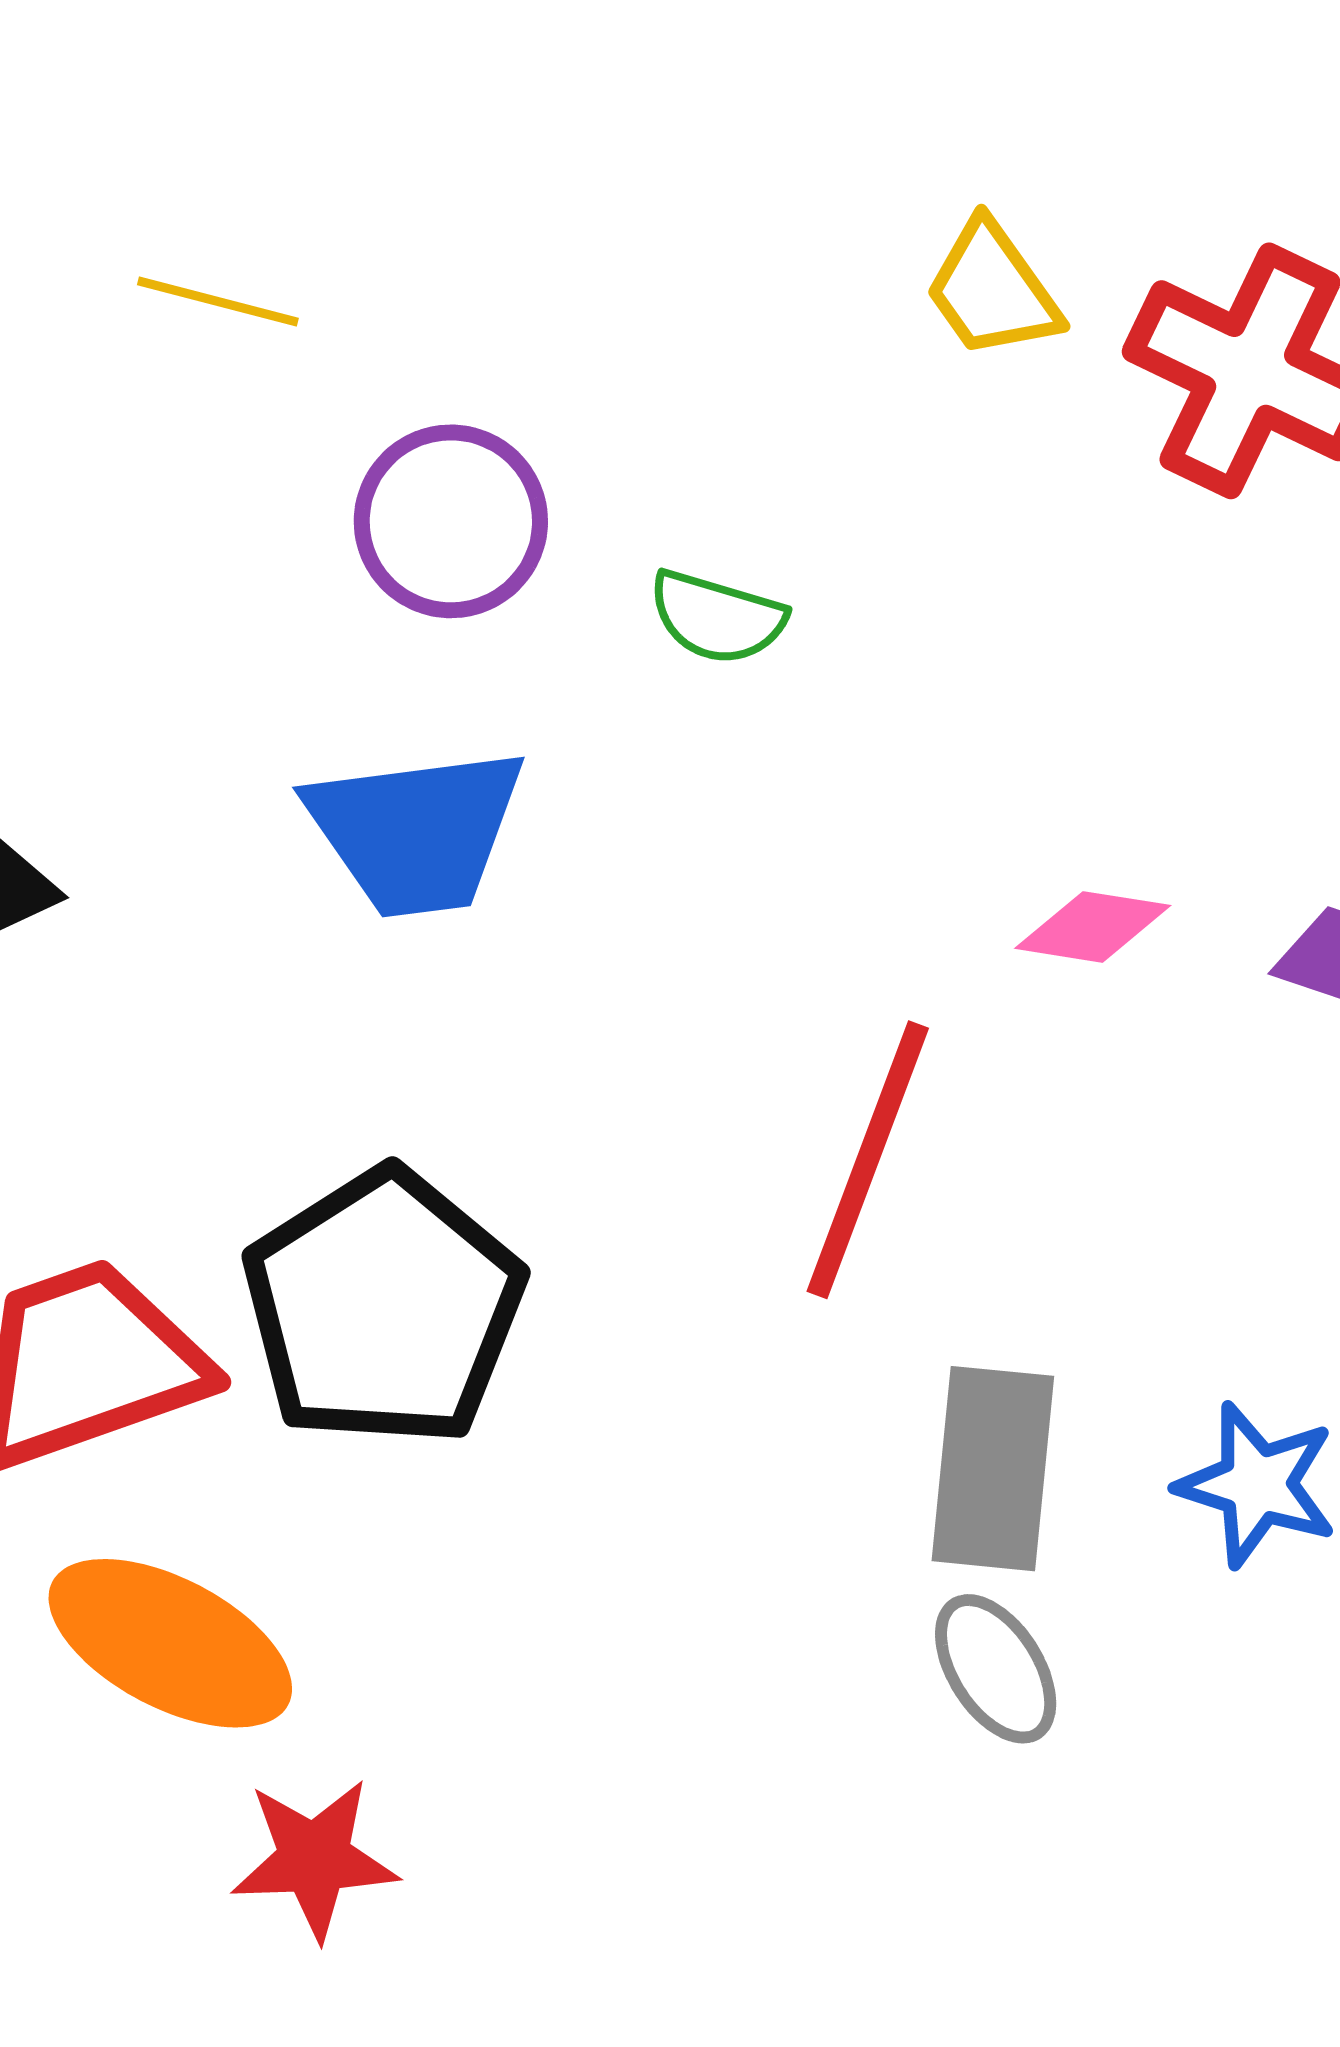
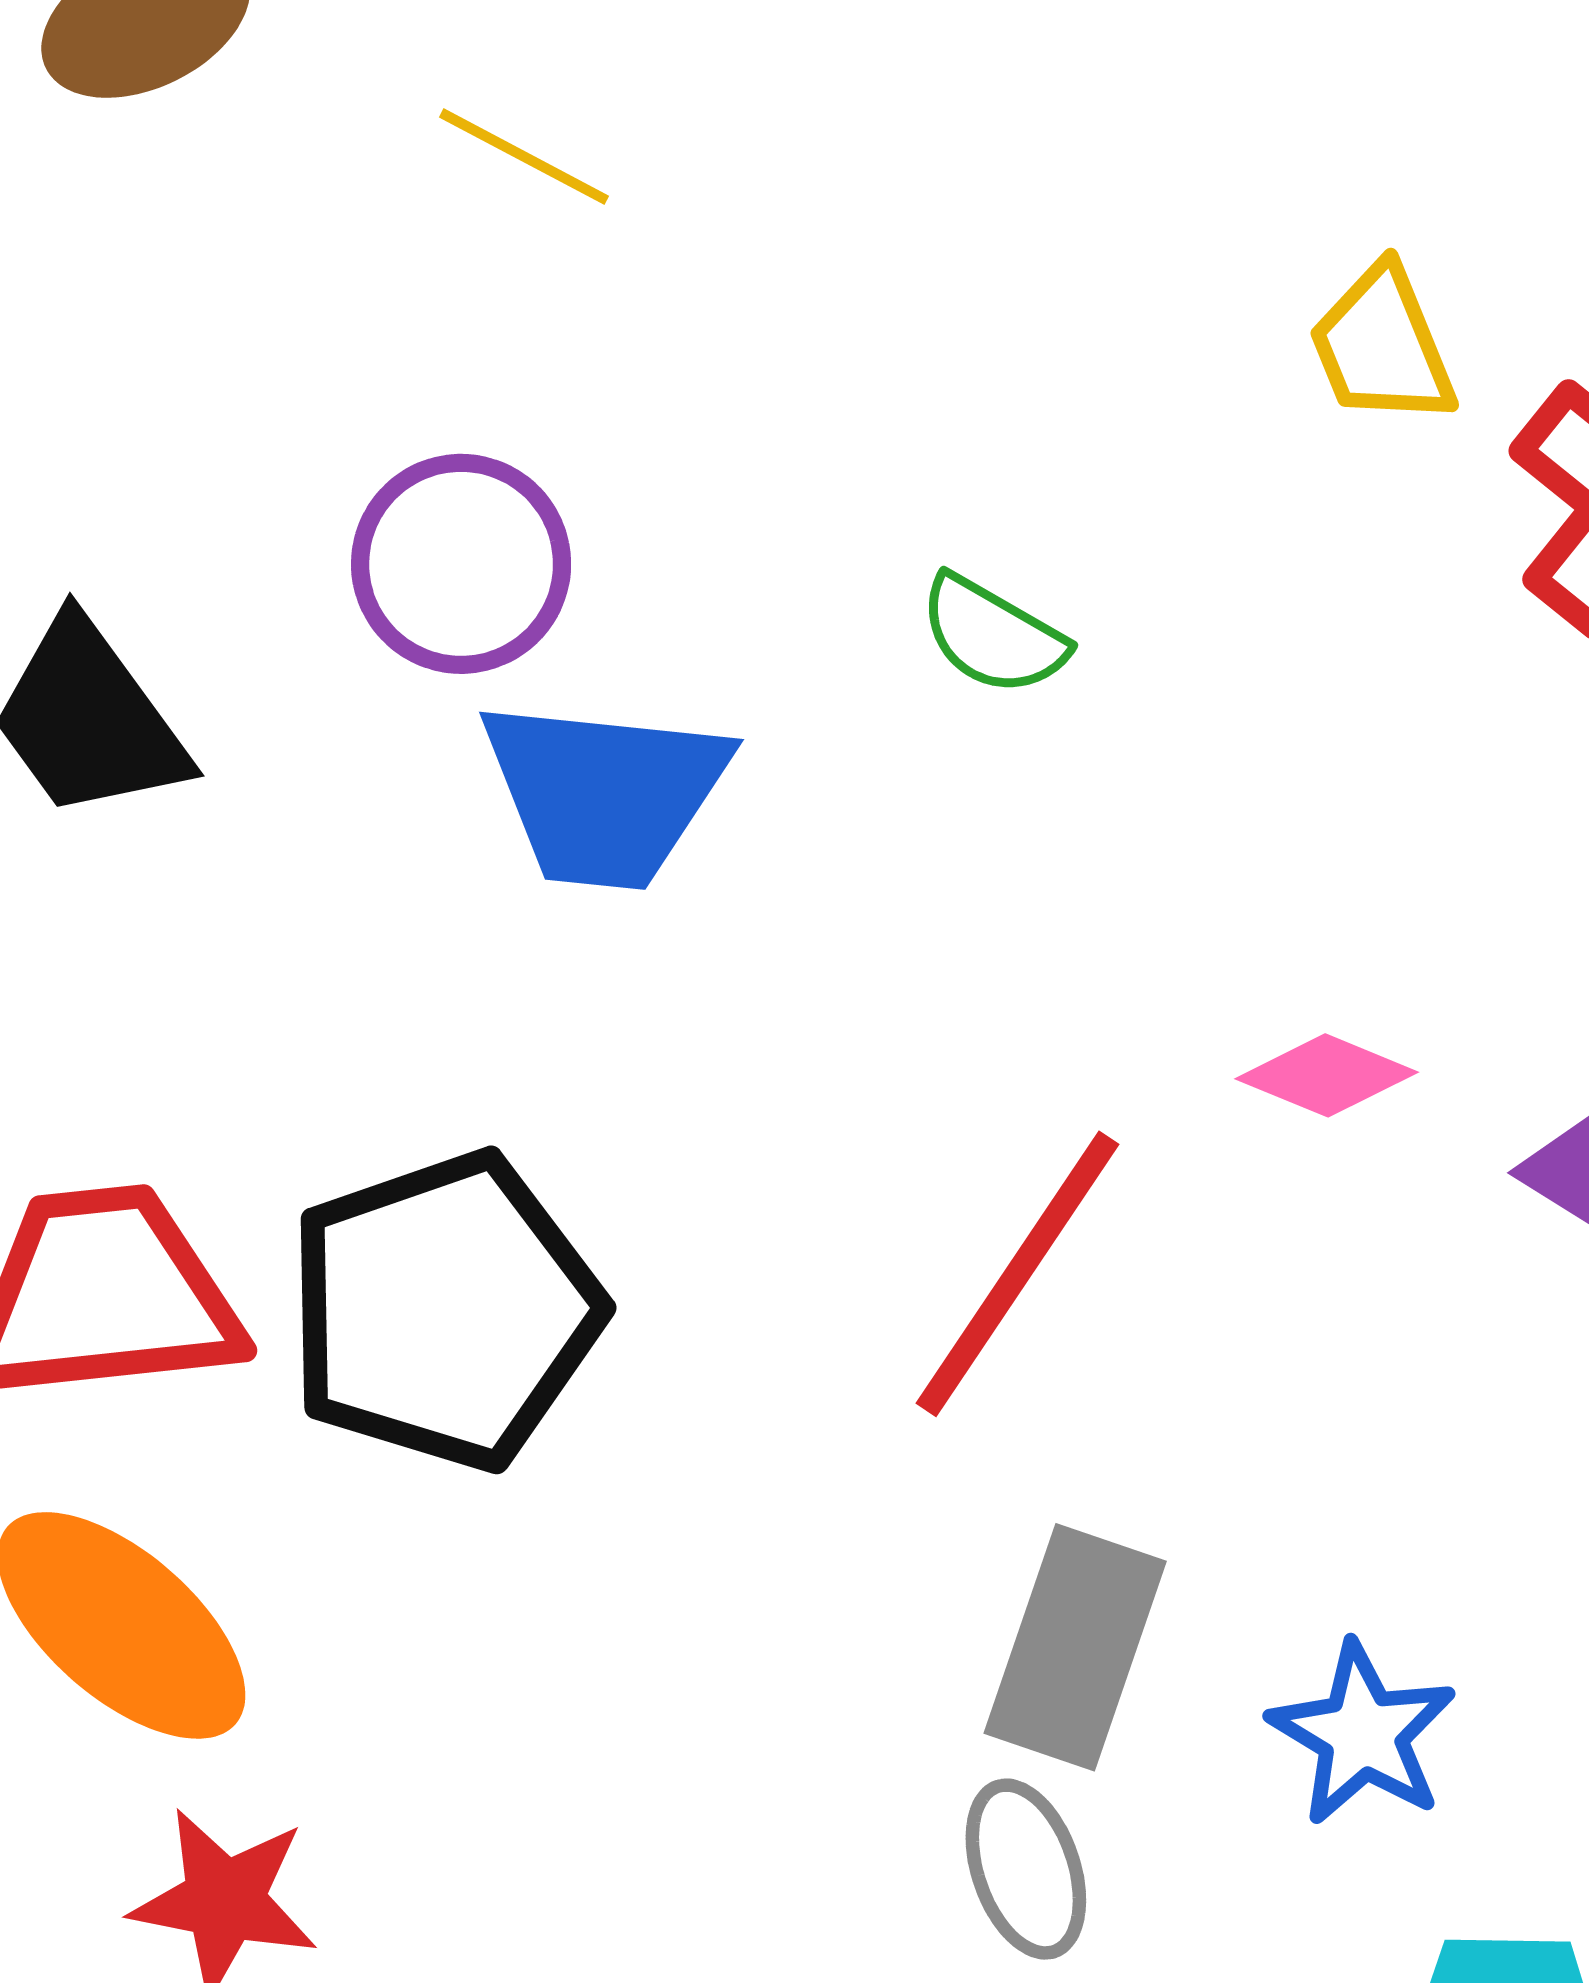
purple circle: (451, 521) -> (461, 564), moved

